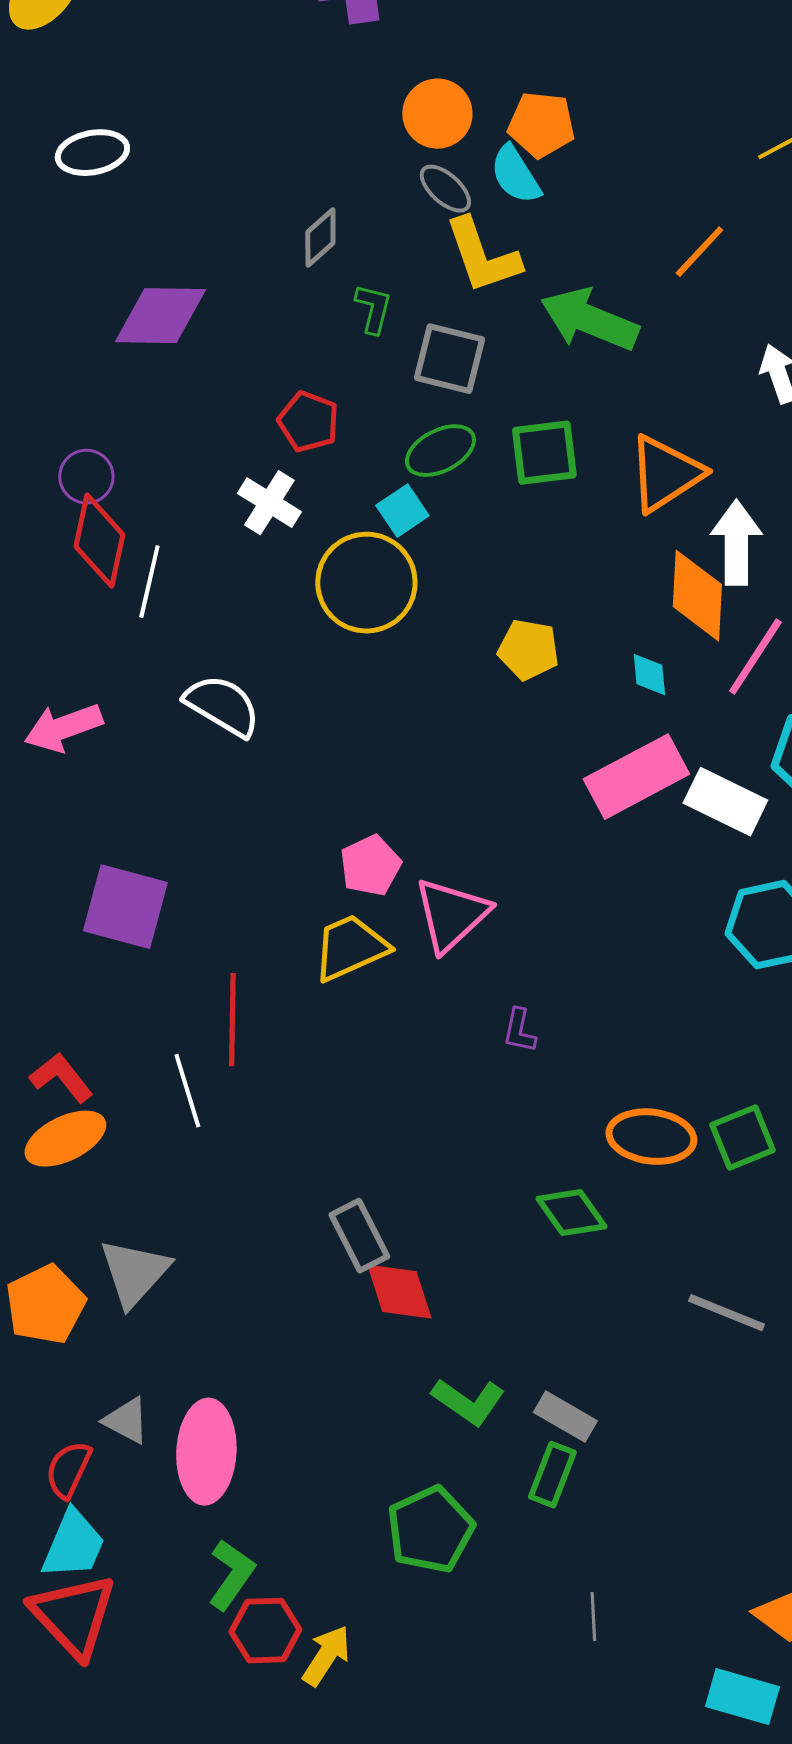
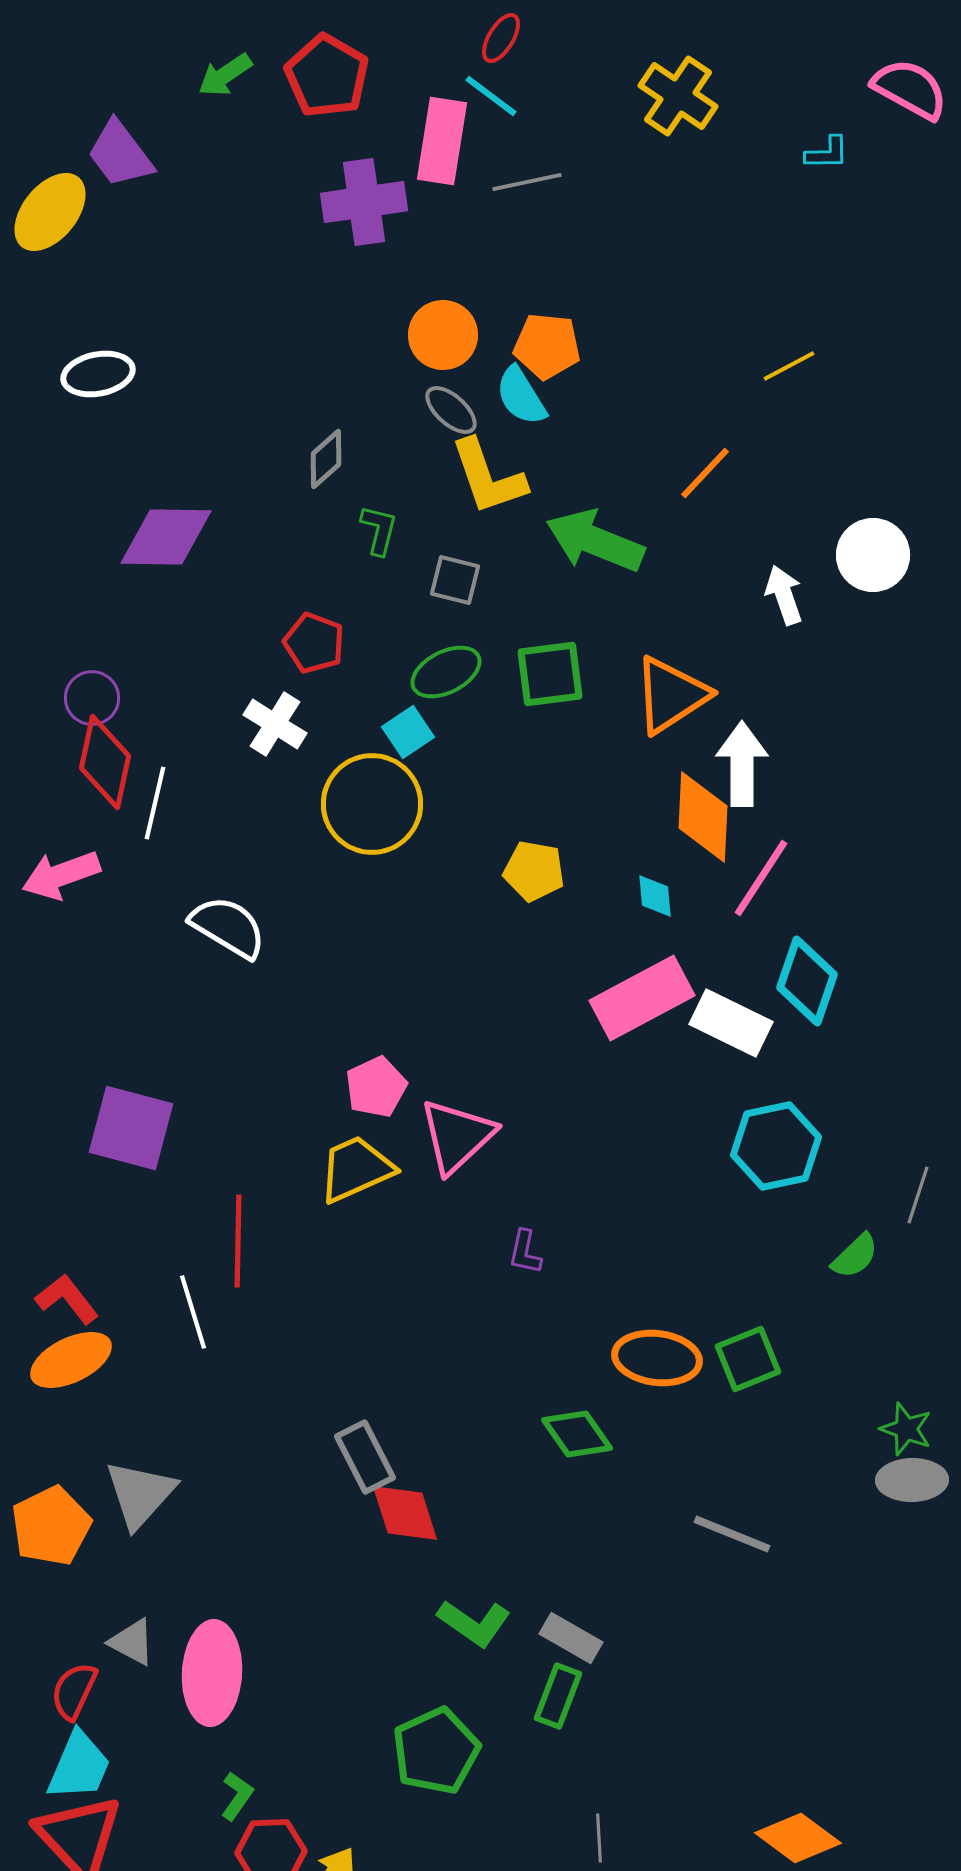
gray square: (449, 359) -> (455, 580), size x0.7
pink arrow: (63, 728) -> (61, 875), moved
green L-shape: (231, 1575) -> (237, 1796), size x0.7

